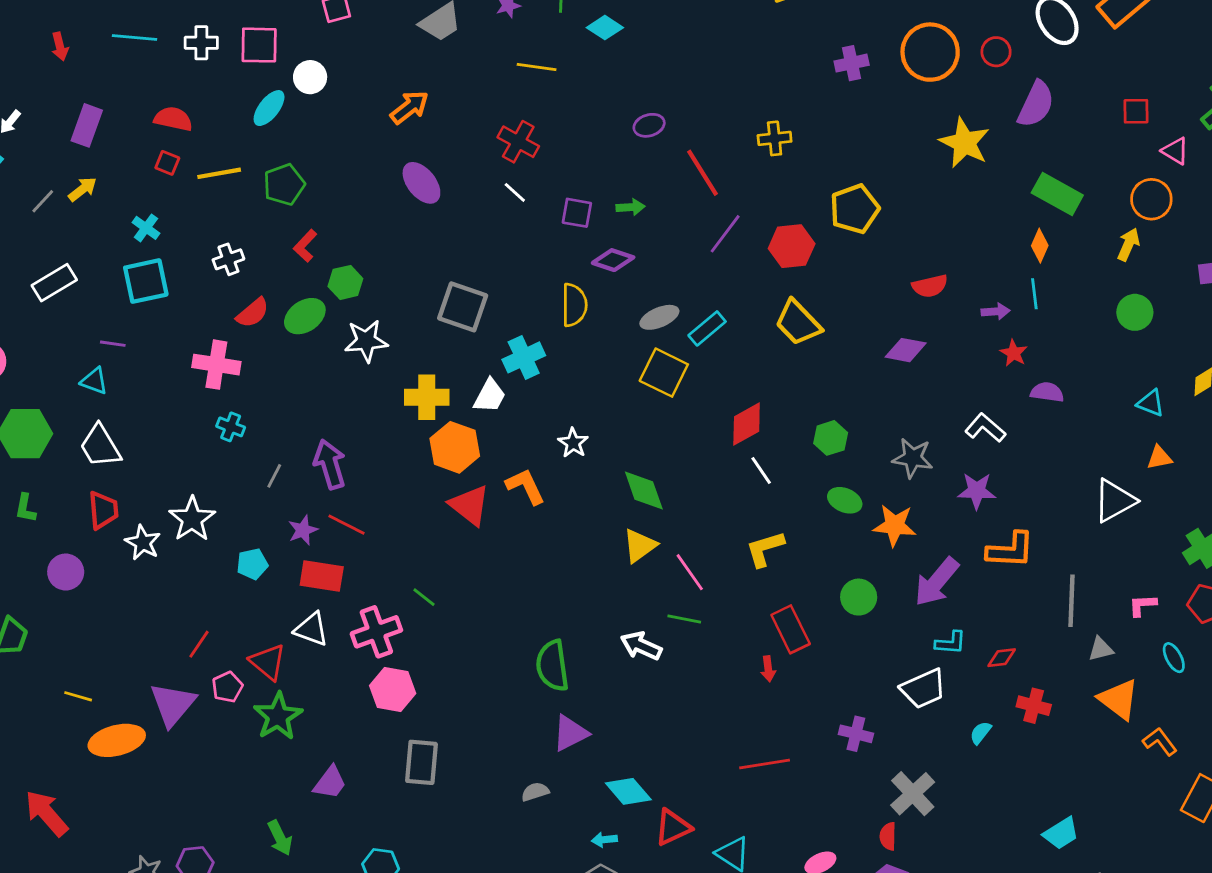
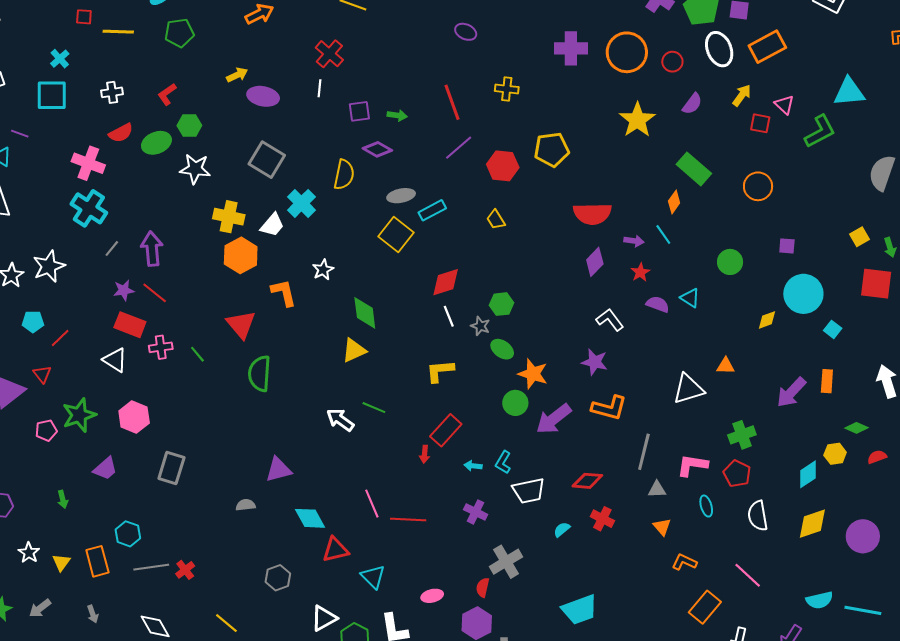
purple cross: (852, 63) -> (571, 48), size x1.4
purple semicircle: (1036, 104) -> (692, 104), size x0.7
purple ellipse: (649, 125) -> (466, 32), moved, turned 30
pink triangle: (1175, 151) -> (784, 105), moved
red square: (167, 163) -> (84, 17), turned -30
purple ellipse: (421, 183) -> (263, 96), moved, turned -52
green pentagon: (284, 185) -> (179, 33), moved
yellow arrow: (82, 189) -> (237, 75), moved
white line: (515, 192) -> (320, 88), turned 42
purple square: (577, 213) -> (359, 111), turned -30
yellow arrow: (1128, 244) -> (742, 95), moved
red semicircle: (930, 286) -> (592, 214), size x1.5
cyan line: (1034, 294) -> (663, 234), turned -40
yellow trapezoid: (798, 323) -> (496, 220), size x0.6
purple diamond: (906, 350) -> (595, 262), moved, turned -68
cyan cross: (524, 357) -> (301, 203), turned -32
cyan triangle: (1151, 403) -> (690, 298), moved
cyan cross: (231, 427) -> (89, 208), size x1.8
gray star: (913, 458) -> (480, 326), moved, size x0.7
red triangle: (470, 505) -> (241, 324), moved
cyan pentagon: (252, 564) -> (33, 322), moved
pink line: (690, 572) -> (372, 504), moved
green circle: (859, 597) -> (515, 403), moved
pink L-shape: (1143, 605) -> (692, 465), size x1.5
red rectangle: (791, 629) -> (446, 430), turned 56
pink cross: (376, 632) -> (161, 347), moved, size x0.7
cyan L-shape: (951, 643) -> (503, 462), moved, turned 105
red line: (199, 644) -> (60, 338), moved
red diamond: (1002, 658) -> (587, 481), size x1.4
red triangle: (268, 662) -> (42, 374), moved, size x0.7
green semicircle: (552, 666) -> (260, 373), moved
pink pentagon: (227, 687) -> (46, 430), moved
pink hexagon: (393, 690) -> (134, 417), moved
orange triangle: (1119, 699) -> (662, 527), size x0.6
orange L-shape: (1160, 742) -> (684, 562), turned -40
cyan trapezoid: (1061, 833) -> (580, 610), moved, size x1.4
green arrow: (280, 838) -> (63, 499), size x0.7
cyan arrow: (604, 840) -> (473, 466), moved

